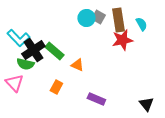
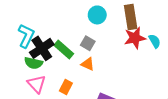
gray square: (98, 17) -> (88, 43), moved
cyan semicircle: (141, 24) -> (155, 41), moved
cyan L-shape: (18, 38) -> (26, 36), turned -110
pink triangle: (14, 83) -> (37, 84), moved

